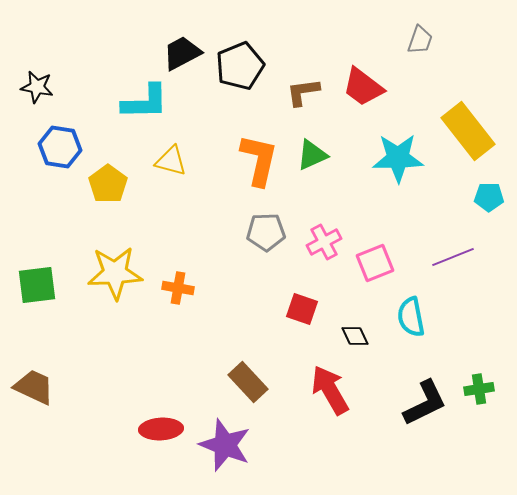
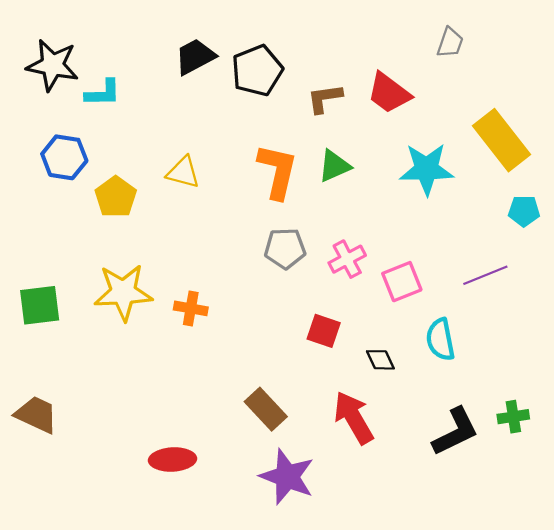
black star: (37, 87) -> (52, 65), moved, size x1.5
cyan L-shape: (145, 102) -> (103, 93), moved, size x0.7
purple star: (225, 445) -> (287, 477), moved

